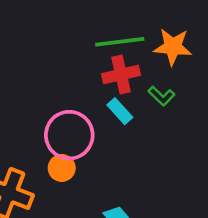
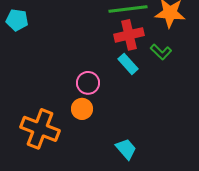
pink circle: (69, 135) -> (88, 83), size x0.6

